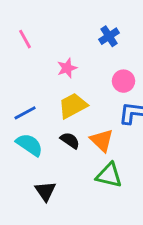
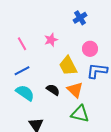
pink line: (25, 39) -> (22, 44), moved
yellow trapezoid: (73, 106) -> (68, 66), moved, turned -90

